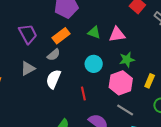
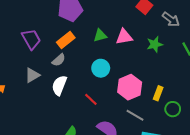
green triangle: (94, 32) -> (100, 35), turned -32
green star: (127, 60) -> (155, 44), moved
yellow rectangle: (150, 81) -> (158, 93), moved
red line: (83, 94) -> (91, 99), turned -32

